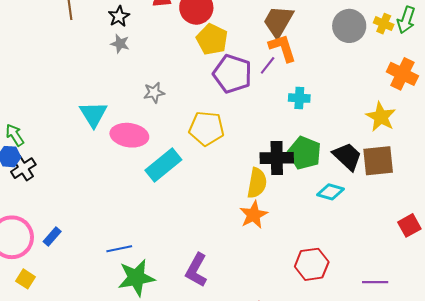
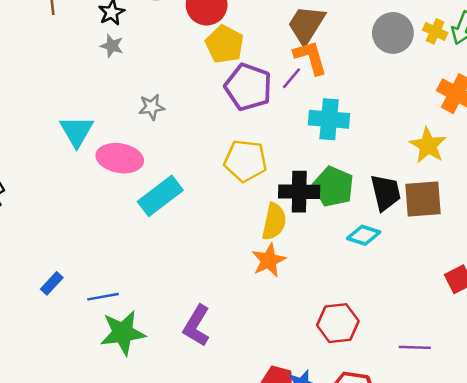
cyan cross: (299, 98) -> (329, 119), size x1.5
yellow pentagon: (207, 128) -> (245, 161), moved
black trapezoid: (347, 156) -> (386, 193), turned 32
blue rectangle: (52, 237) -> (52, 283), moved

